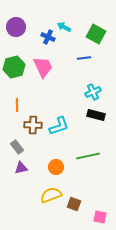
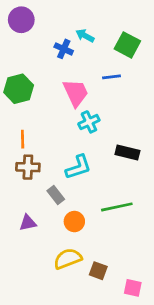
purple circle: (16, 27) -> (21, 20), moved
pink trapezoid: (43, 67) -> (76, 93), moved
cyan cross: (93, 92) -> (89, 122), moved
brown cross: (33, 125) -> (28, 167), moved
gray rectangle: (17, 147) -> (56, 195), moved

